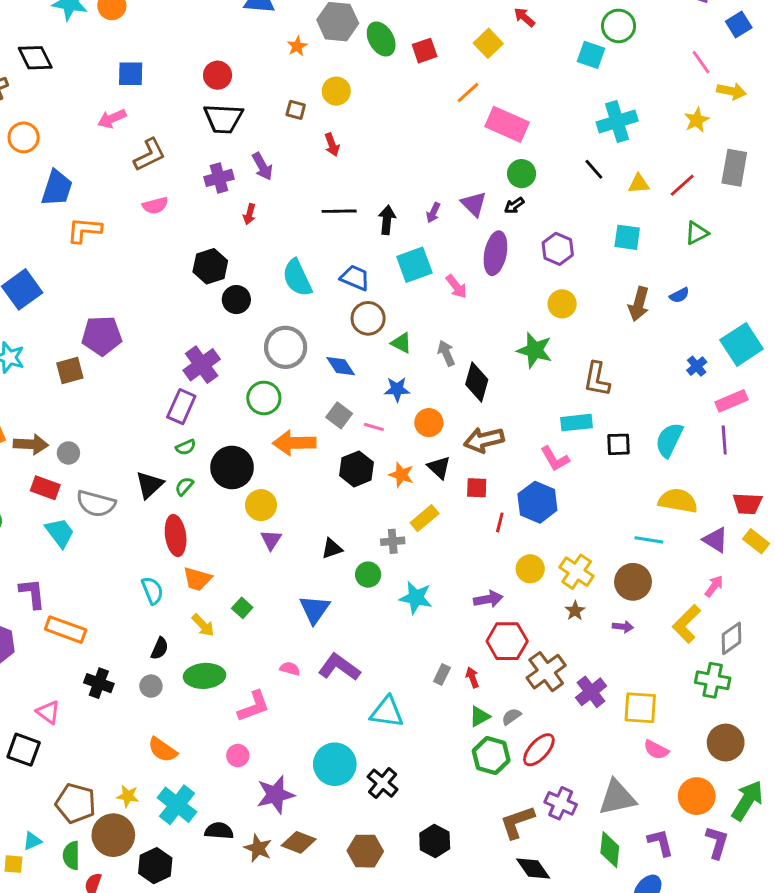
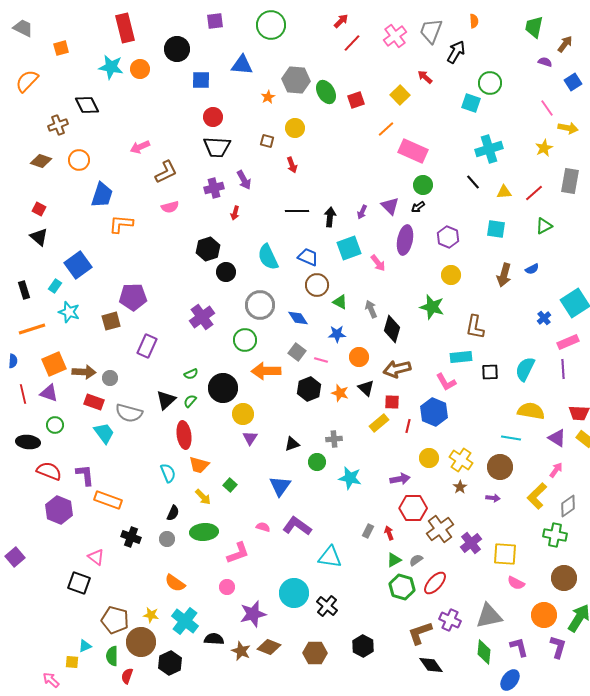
blue square: (131, 74) -> (201, 80), moved
purple rectangle: (181, 407) -> (147, 346), moved
yellow rectangle: (425, 518) -> (379, 423), moved

